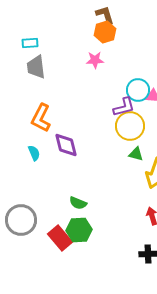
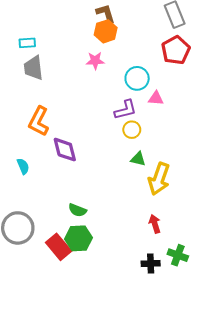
cyan circle: (138, 90) -> (137, 78), moved
yellow circle: (130, 126) -> (132, 130), size x0.6
cyan semicircle: (34, 153) -> (23, 166), moved

